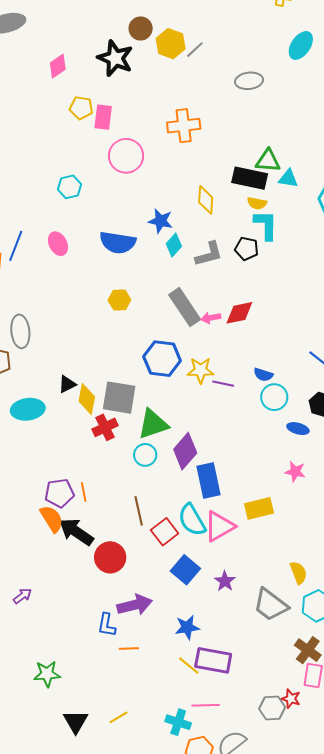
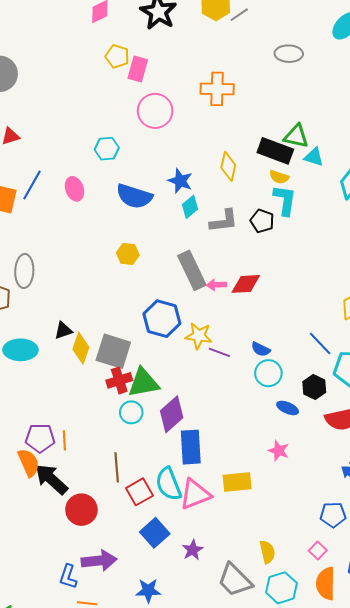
cyan hexagon: (69, 187) -> (107, 149), moved
red cross: (105, 427) -> (119, 380), moved

